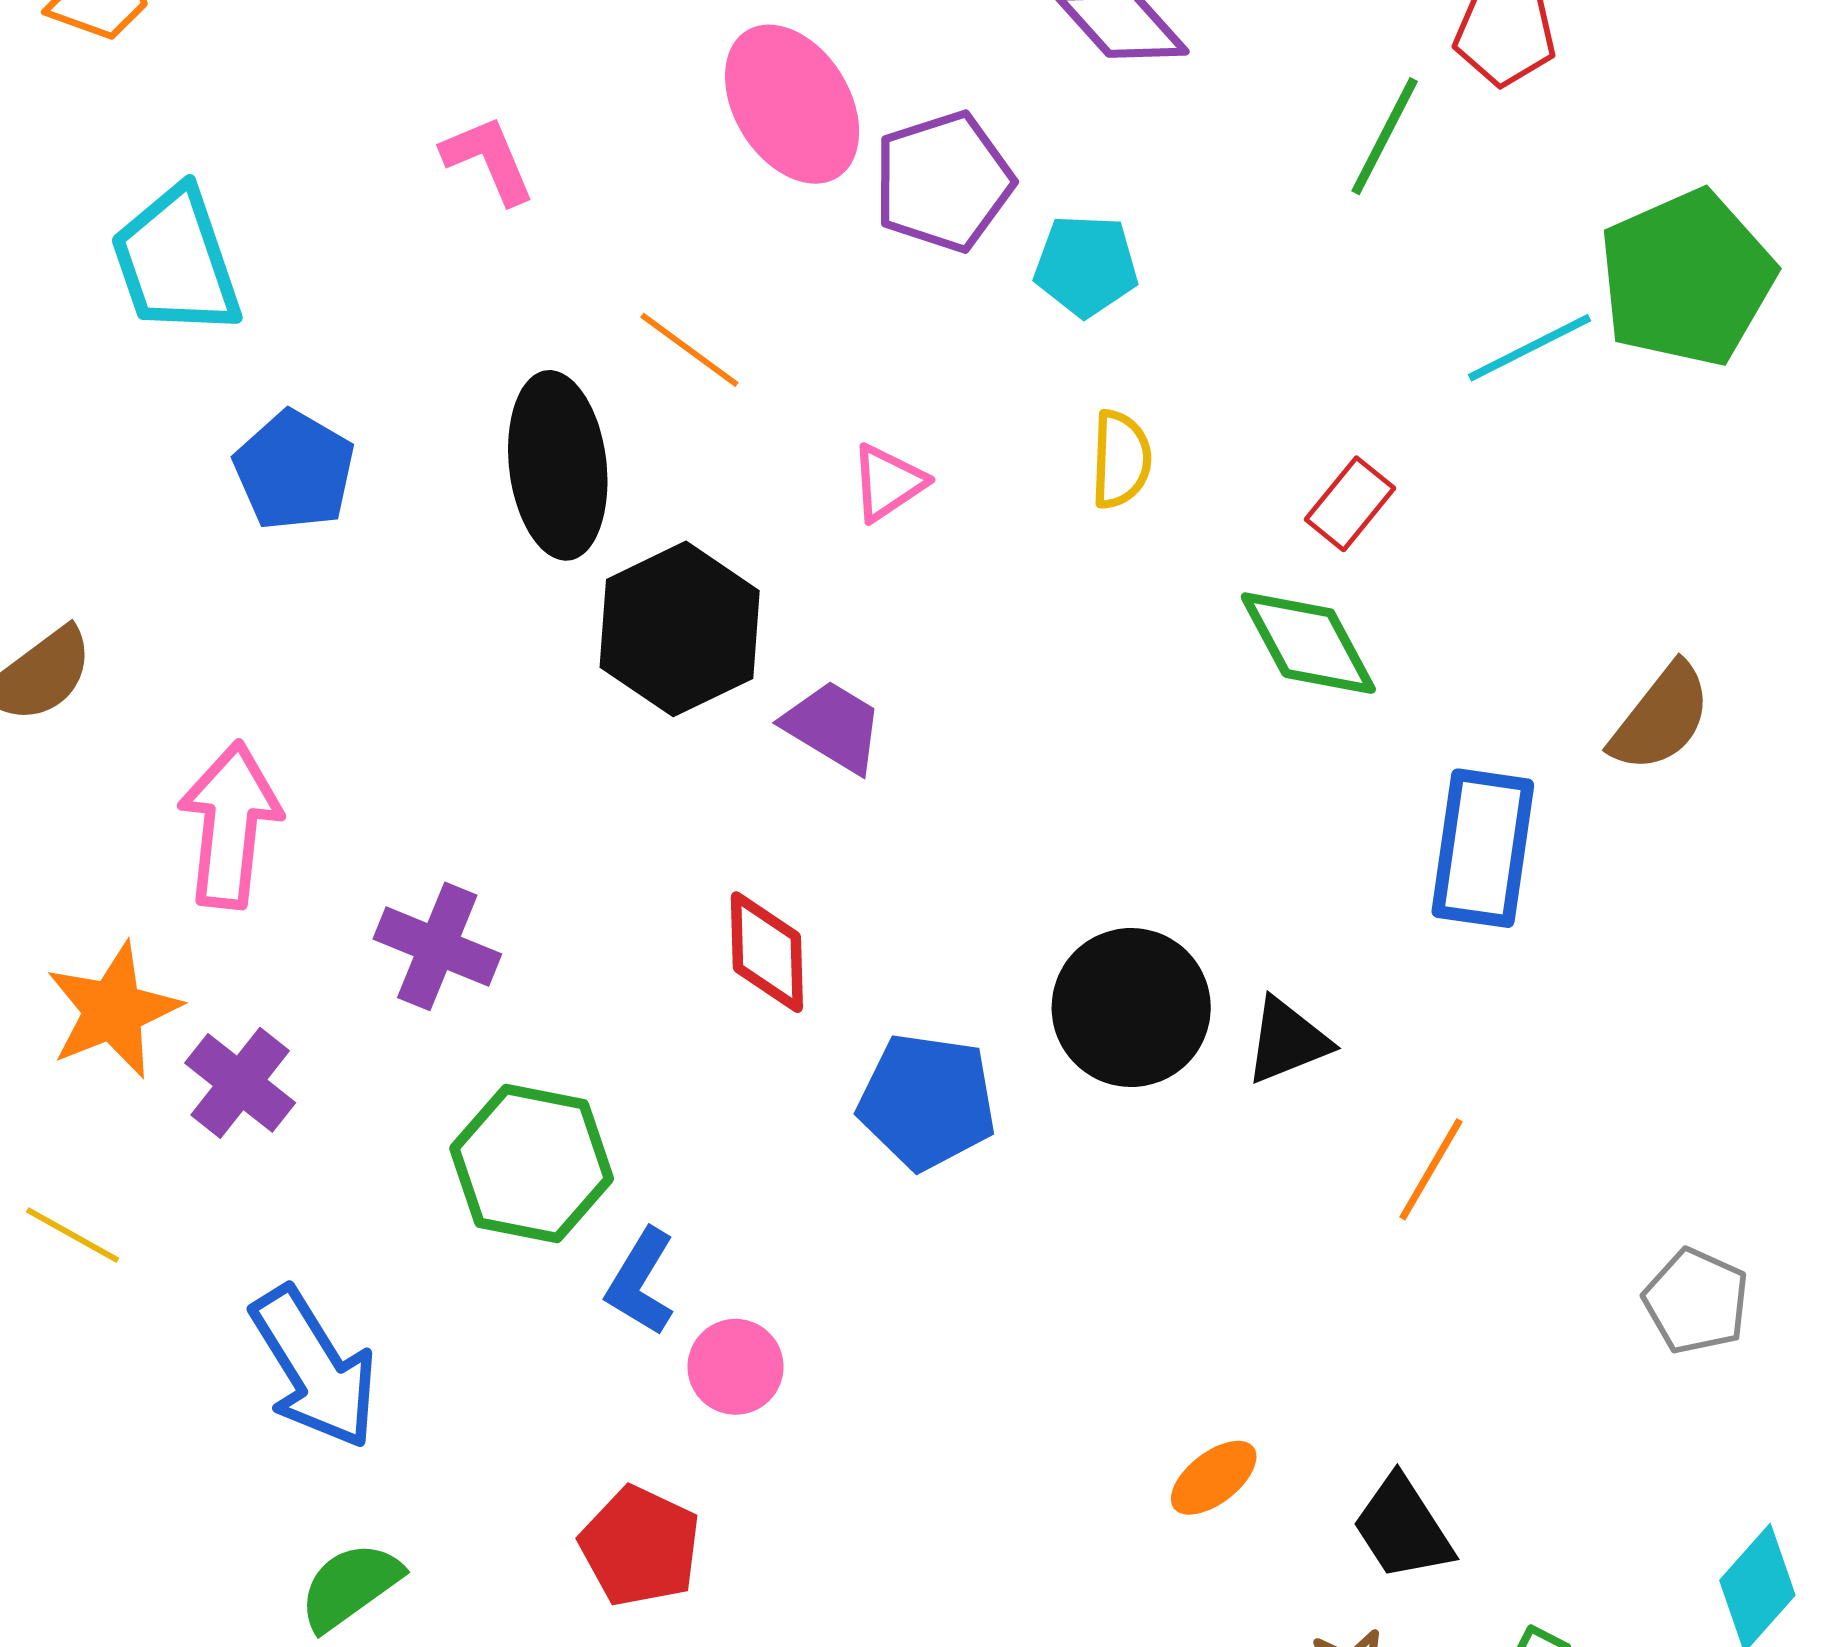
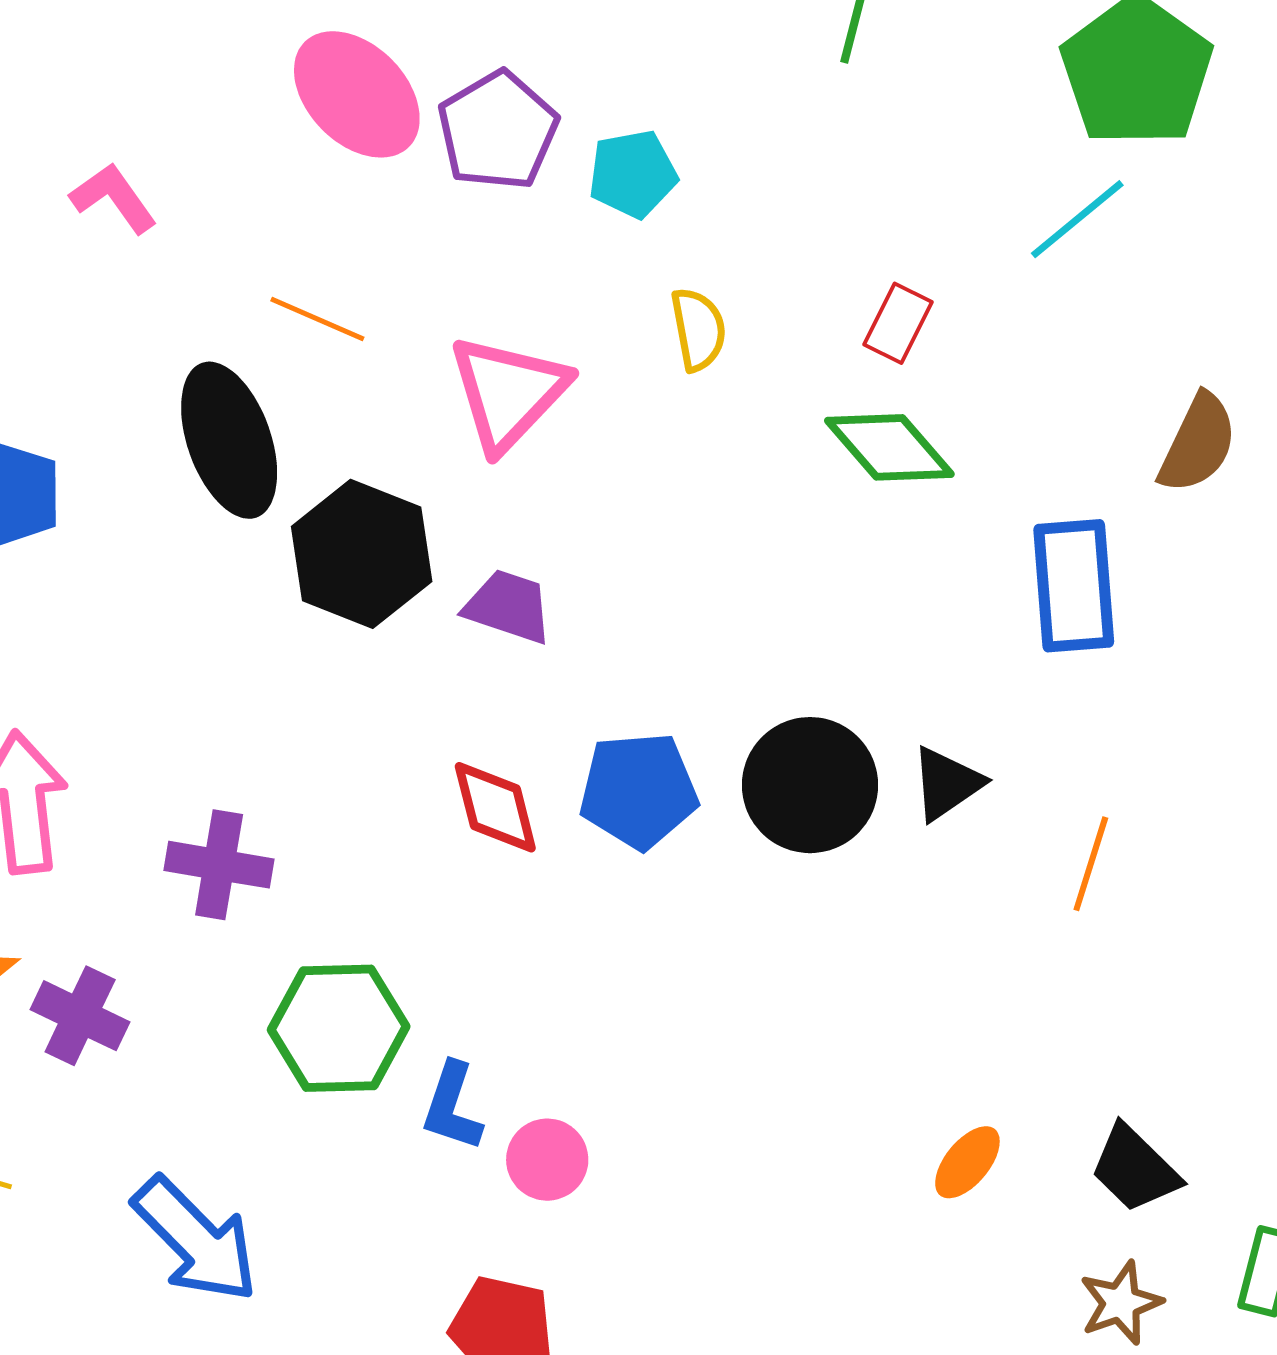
cyan line: (1530, 348) -> (1077, 219), moved
pink triangle: (888, 483) -> (508, 393), size x1.8
blue pentagon: (927, 1101) -> (639, 790), moved

